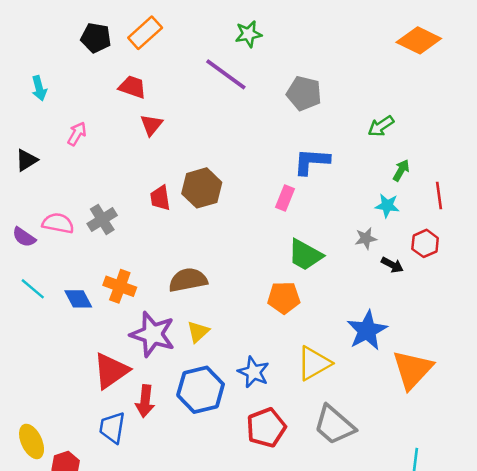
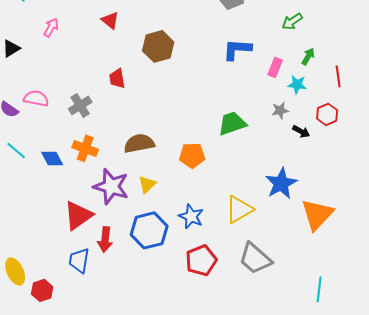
red triangle: (151, 125) -> (110, 20), turned -30
brown hexagon: (202, 188) -> (158, 46), moved
pink rectangle: (285, 198) -> (275, 67), moved
gray cross: (102, 219) -> (80, 105), moved
green trapezoid: (305, 255) -> (232, 123), turned 132
orange pentagon: (284, 298) -> (192, 155), moved

